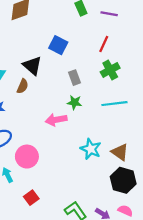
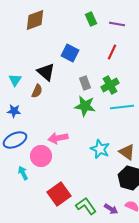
green cross: (110, 70) -> (110, 85), moved
green star: (74, 102) -> (85, 106), size x1.5
pink arrow: (56, 120) -> (58, 138), moved
red square: (31, 198) -> (59, 194), moved, size x1.6

